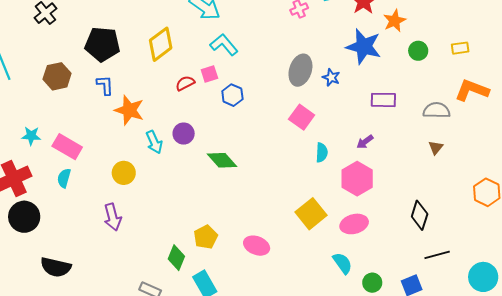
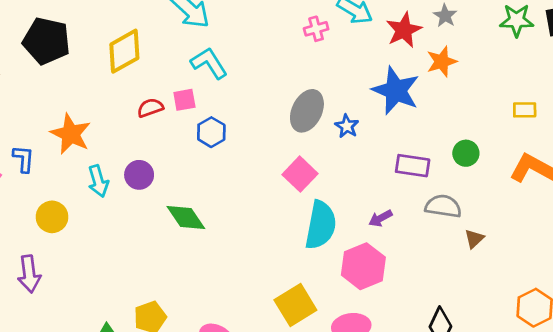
green circle: (418, 51) -> (466, 153), moved
blue L-shape: (105, 85) -> (24, 159), moved
gray semicircle: (436, 110) -> (443, 206), moved
cyan semicircle: (322, 153) -> (321, 225), size x1.8

